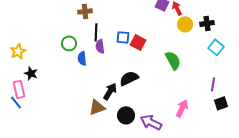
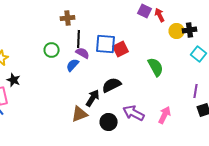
yellow circle: (185, 24) -> (177, 31), moved
blue square: (123, 37) -> (106, 44), size x1.5
red square: (138, 42) -> (121, 49), turned 35
purple semicircle: (100, 46) -> (83, 53), turned 128
blue semicircle: (82, 58) -> (73, 65), moved, turned 48
purple arrow: (151, 122) -> (134, 113), moved

